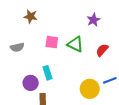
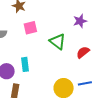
pink square: (52, 42) -> (30, 28), moved, turned -32

